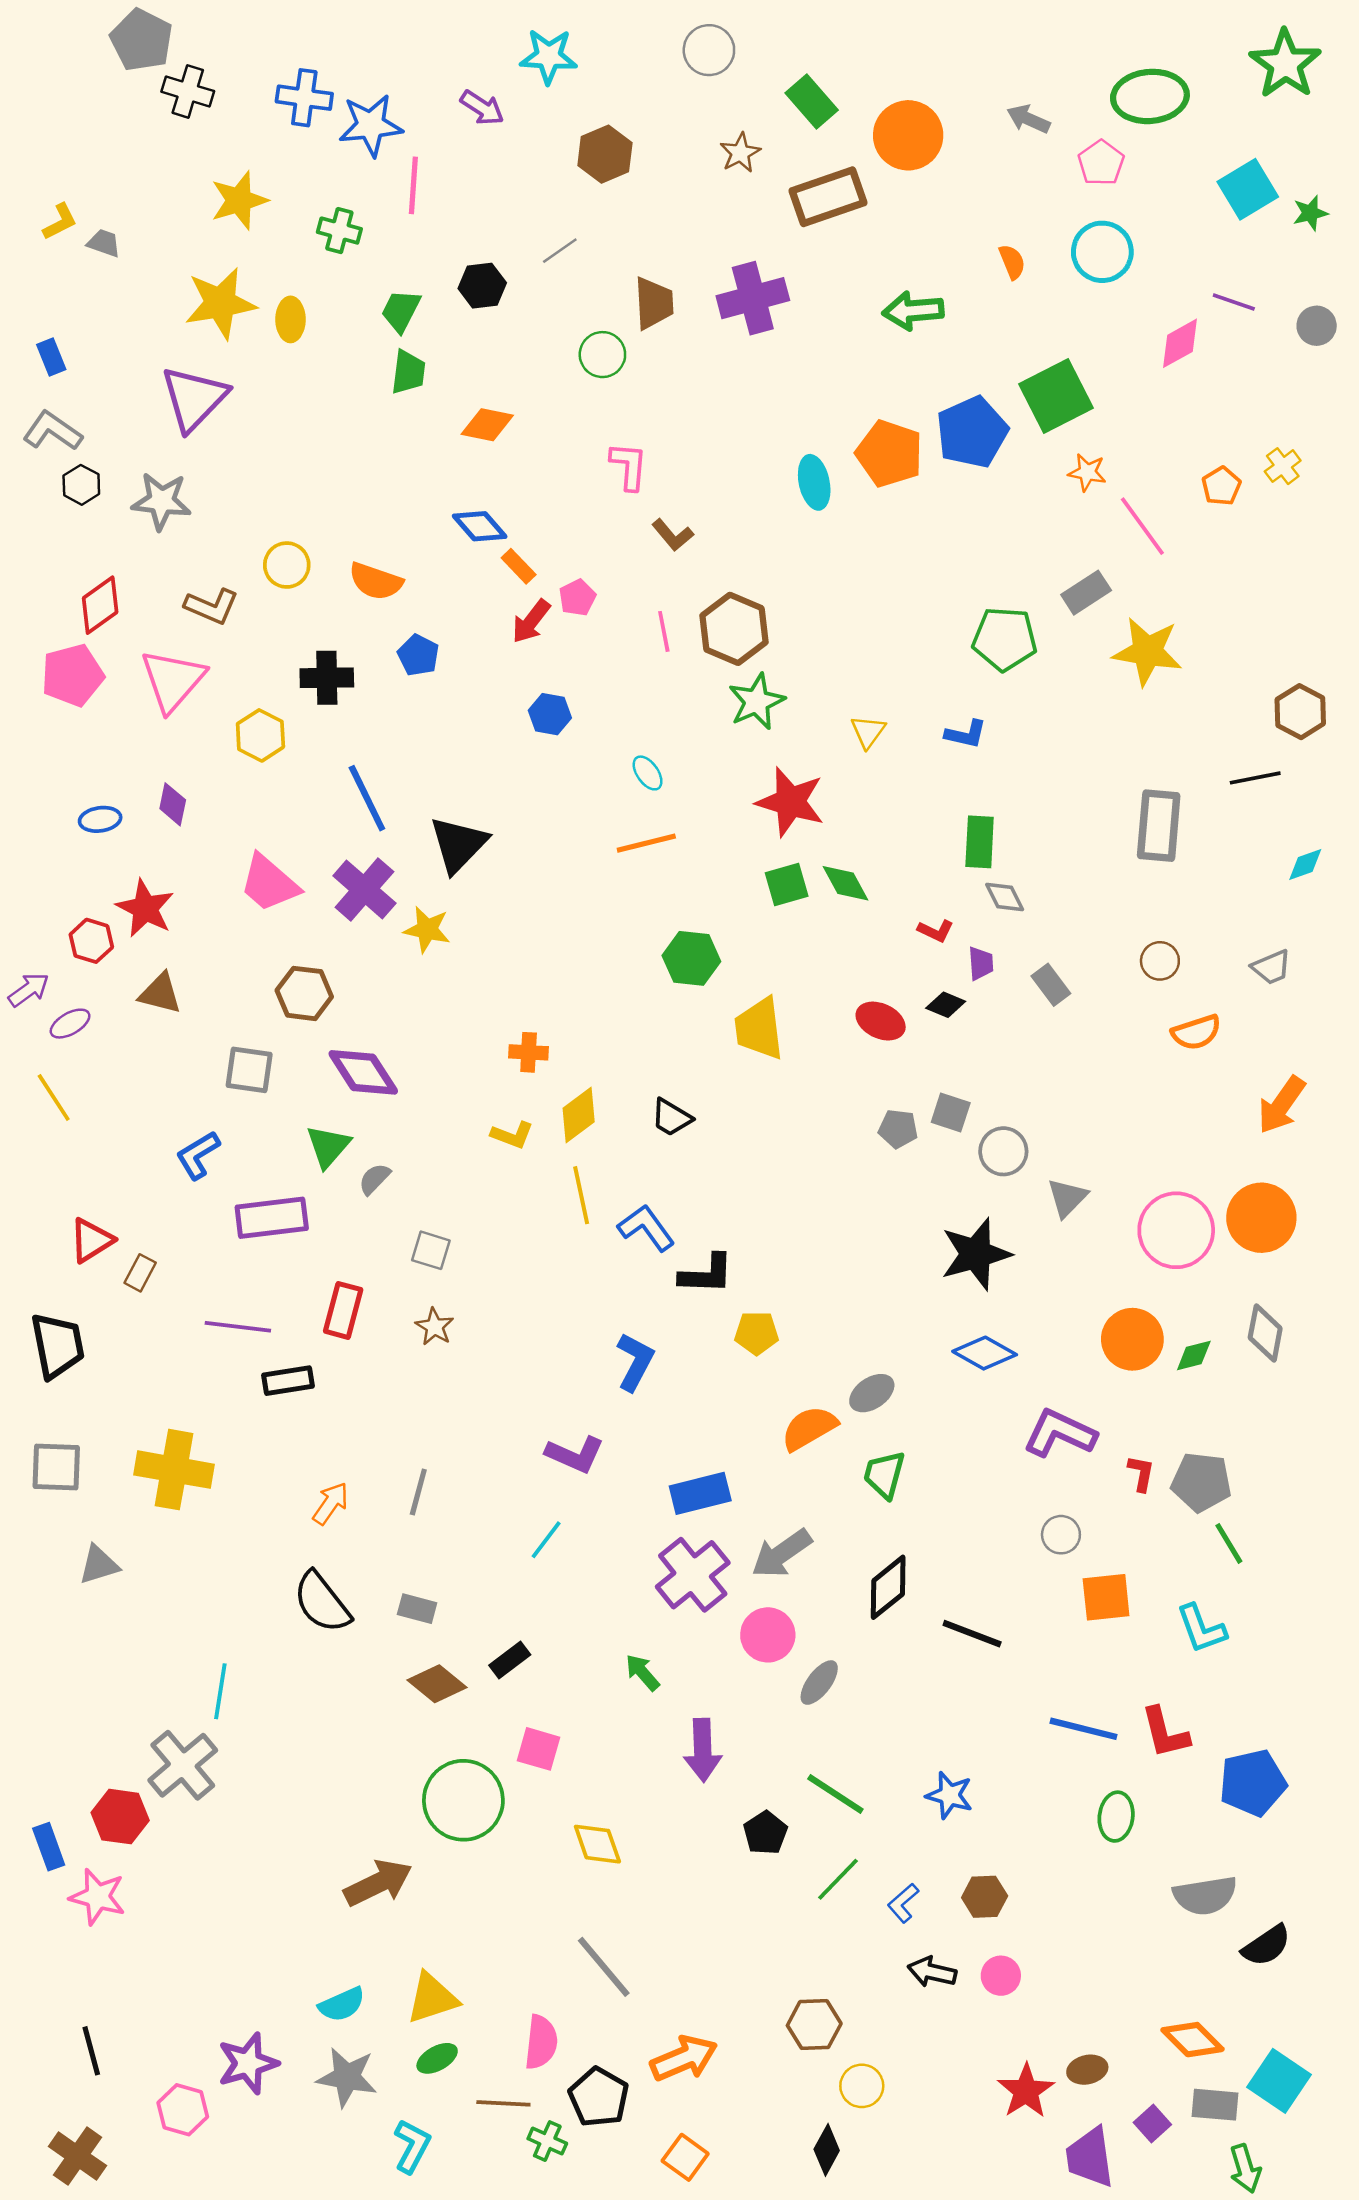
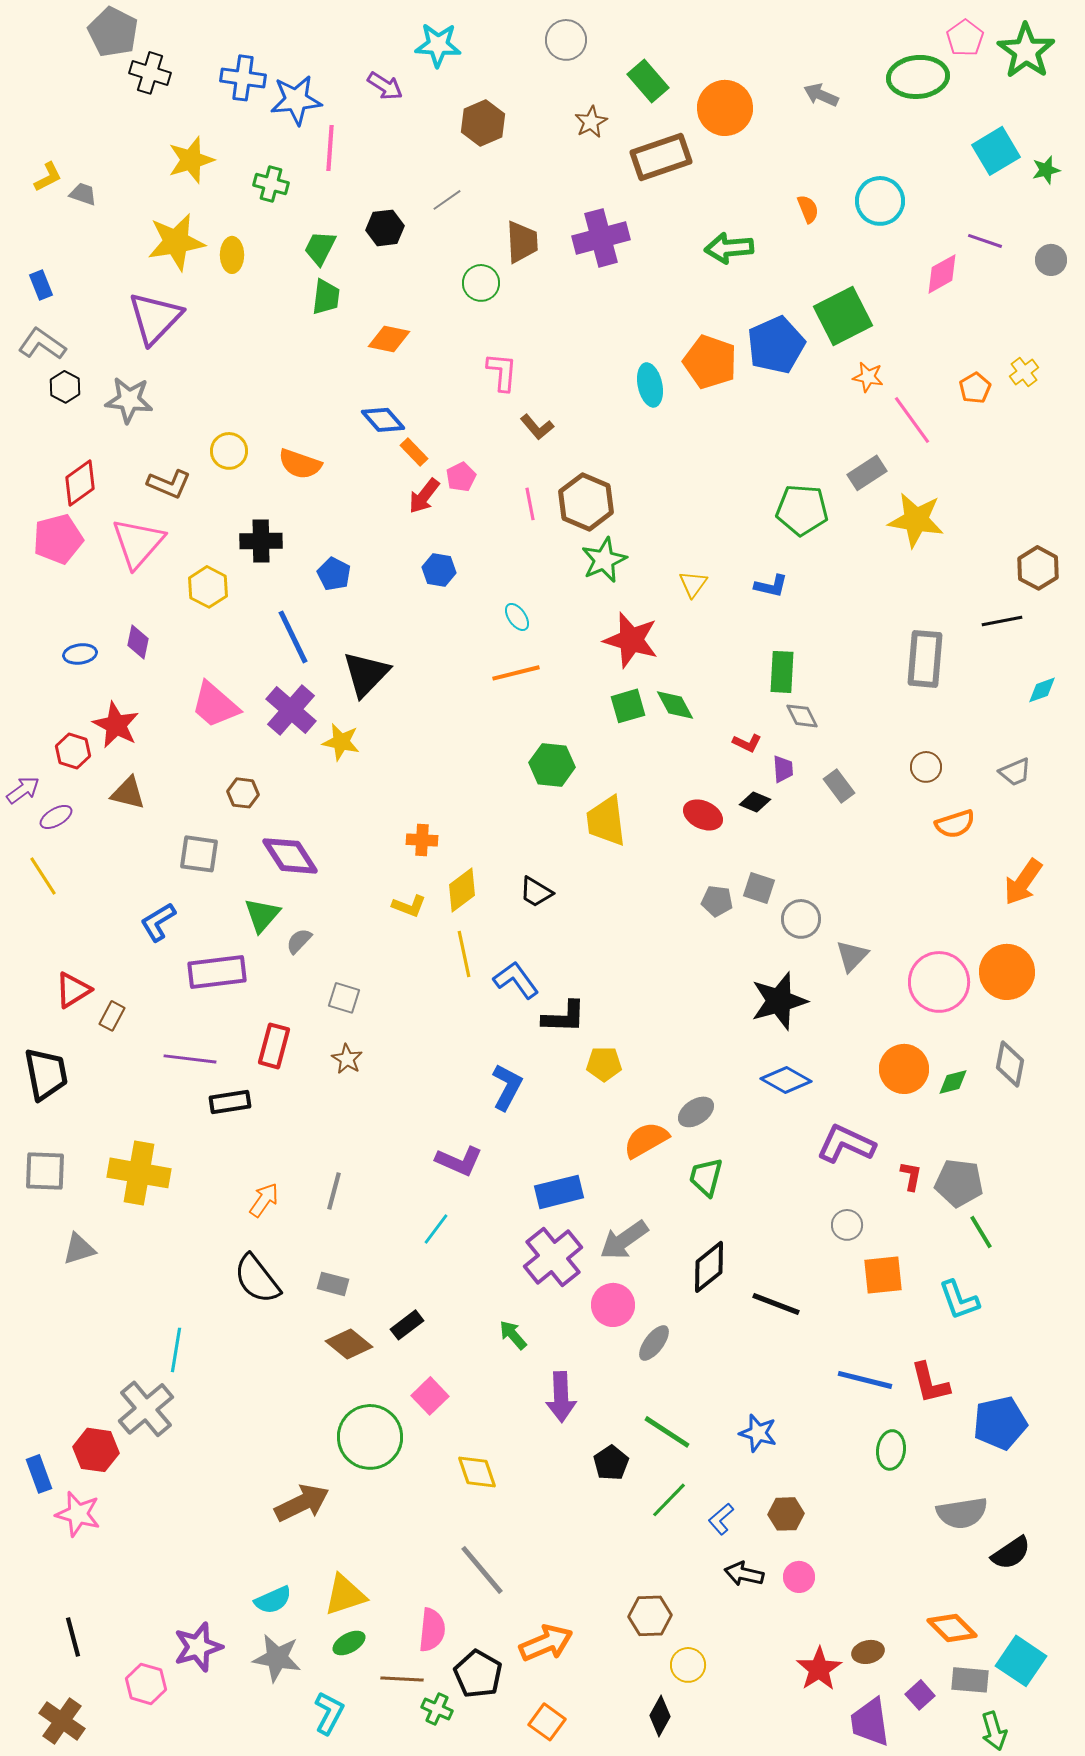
pink pentagon: (1101, 163) -> (965, 38), moved
blue pentagon: (418, 655) -> (334, 574), moved
brown hexagon: (304, 993) -> (243, 793), size x0.7
pink square: (539, 1749) -> (430, 1396), turned 30

